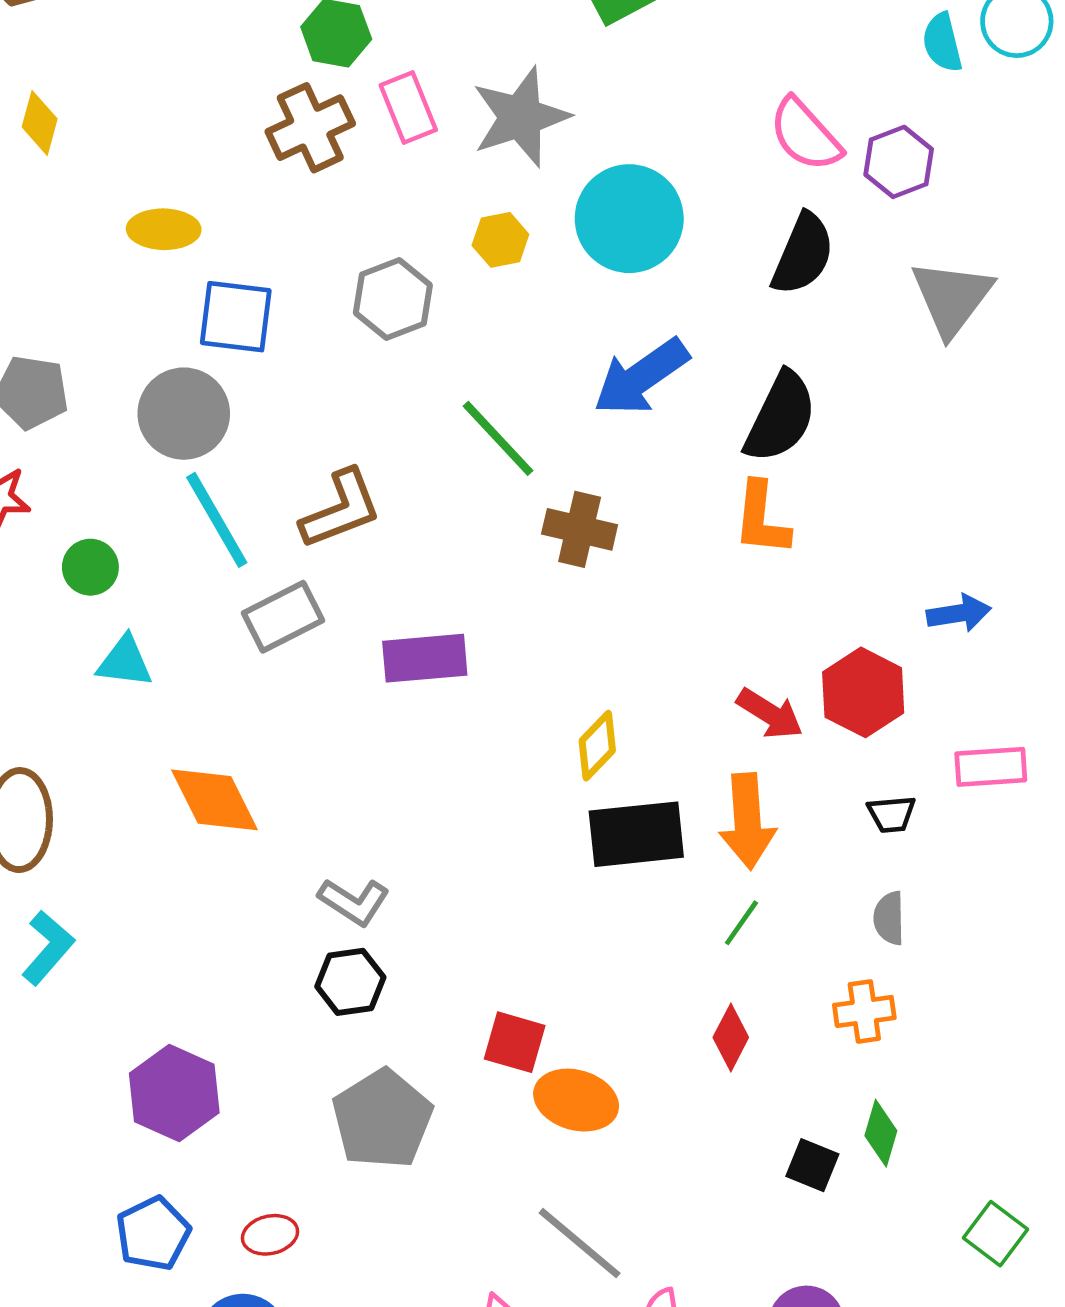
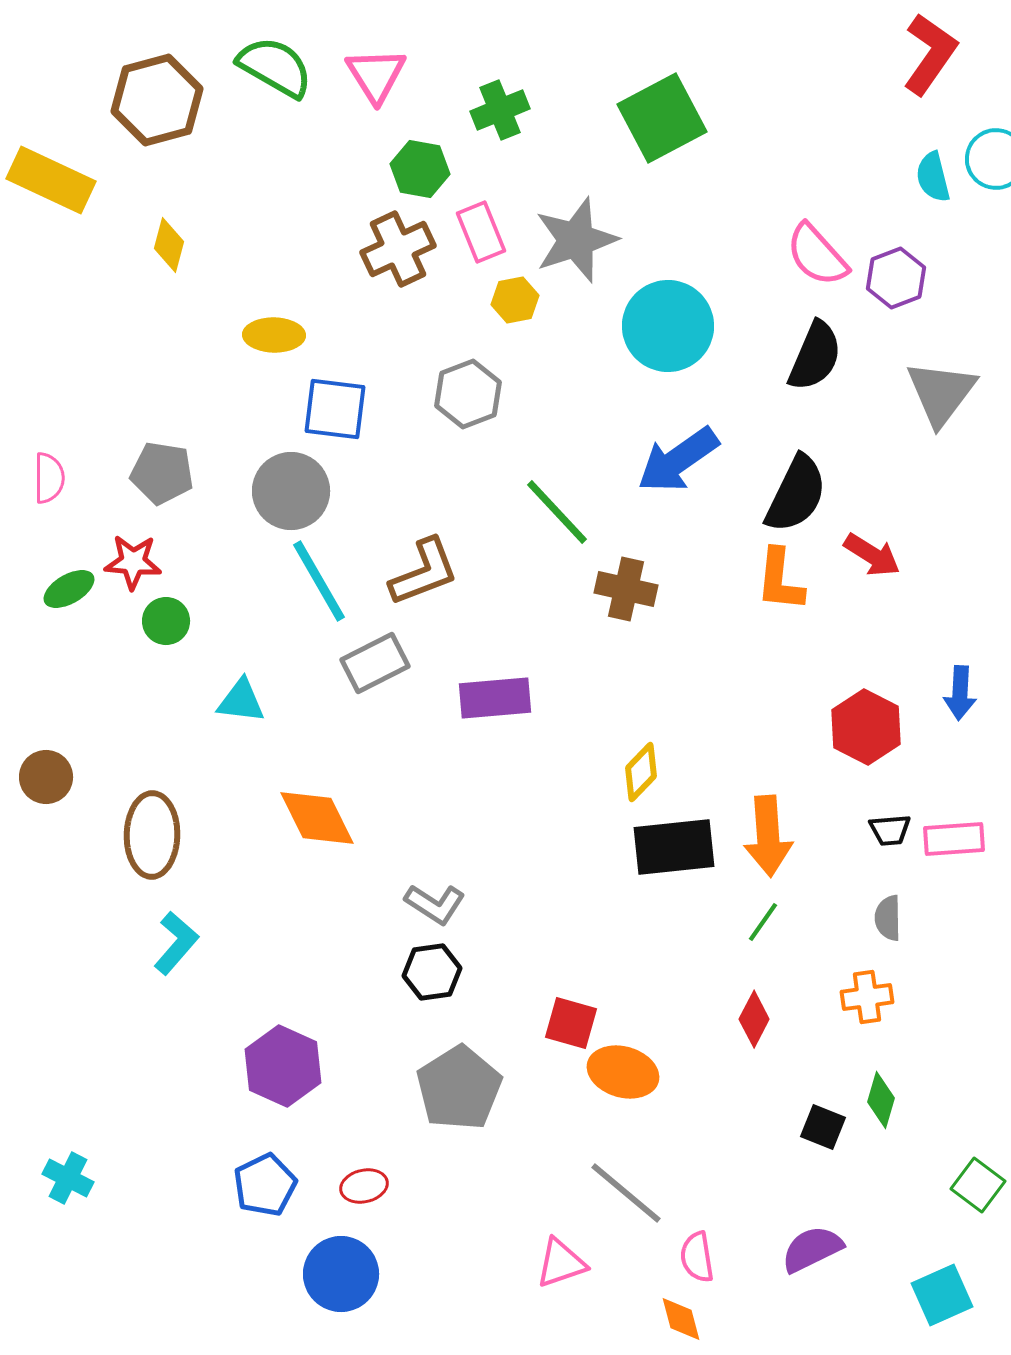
yellow hexagon: (500, 240) -> (515, 300), moved
green circle: (90, 567) -> (166, 621), moved
blue arrow: (959, 613) -> (960, 693), moved, turned 102
red arrow: (770, 714) -> (872, 555), moved
pink rectangle: (991, 767) -> (954, 839), moved

